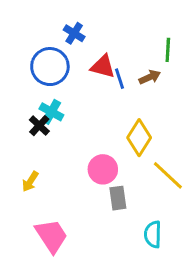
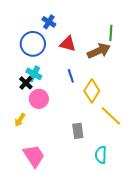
brown arrow: (150, 77) -> (99, 51), size x1.6
blue line: (119, 79) -> (71, 76), moved
pink circle: (103, 169) -> (39, 99), moved

